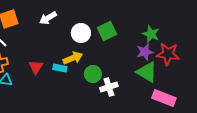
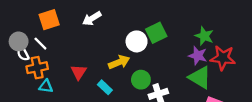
white circle: (81, 33) -> (137, 41), moved
purple star: (145, 52) -> (198, 56), turned 30
cyan rectangle: (60, 68) -> (105, 87), moved, turned 32

